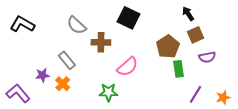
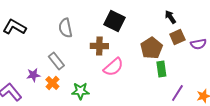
gray semicircle: (76, 25) -> (65, 28), turned 36
brown cross: (101, 42) -> (99, 46), moved
purple semicircle: (207, 57) -> (198, 44), moved
green star: (108, 92) -> (80, 91), moved

